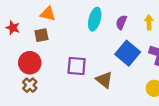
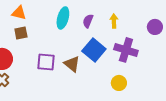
brown square: (41, 35) -> (21, 33), moved
brown triangle: (104, 80) -> (72, 64), moved

